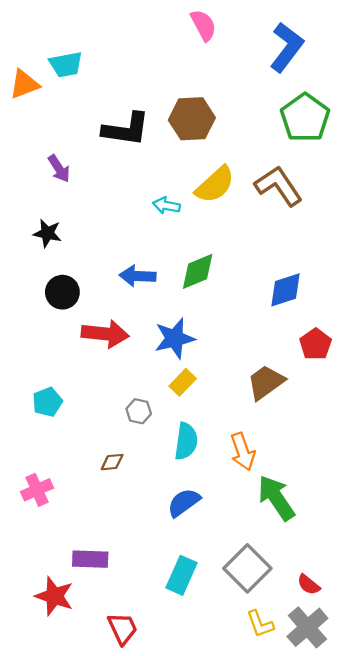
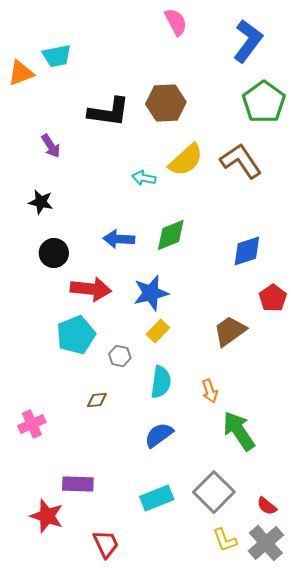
cyan pentagon: (47, 402) -> (76, 335), moved, size x1.5
orange arrow: (243, 452) -> (210, 391), size x0.7
cyan rectangle: (181, 575) -> (157, 498), turned 44

